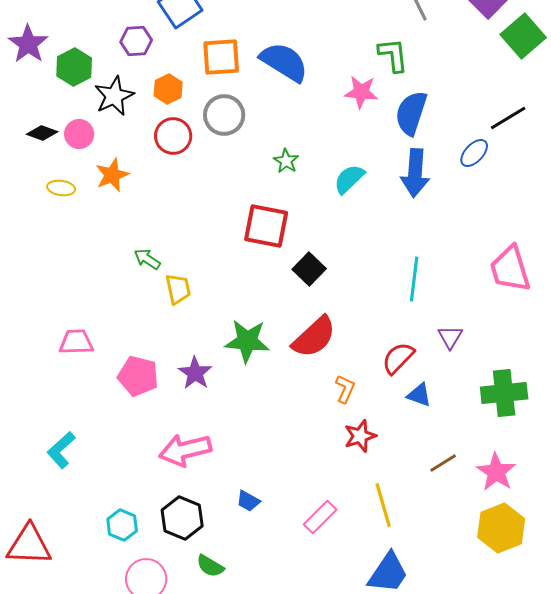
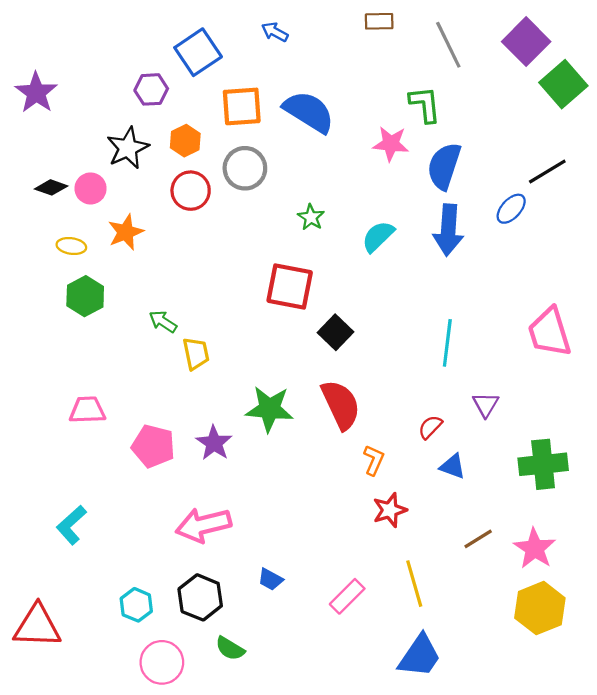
green hexagon: (74, 67) -> (85, 296), moved
red semicircle: (314, 337) -> (341, 405), turned -72
red semicircle: (398, 358) -> (430, 427), size x0.7

